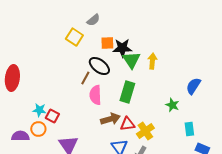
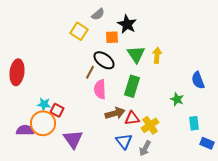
black star: (122, 48) -> (127, 24), moved, turned 30
blue semicircle: (193, 86) -> (198, 80), turned -54
orange circle: (38, 129) -> (43, 123), size x1.6

